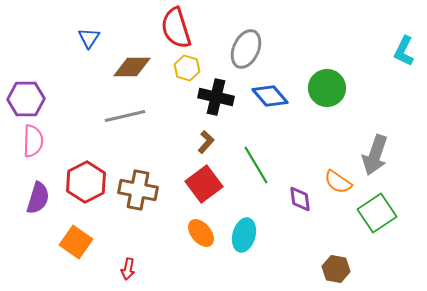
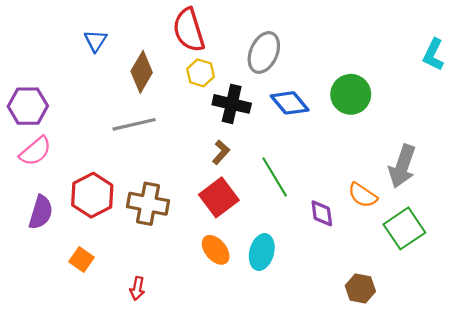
brown diamond: (132, 67) -> (142, 72), turned -60
pink semicircle: (33, 141) -> (35, 151), turned 48
orange square: (76, 242) -> (82, 260), size x0.7

